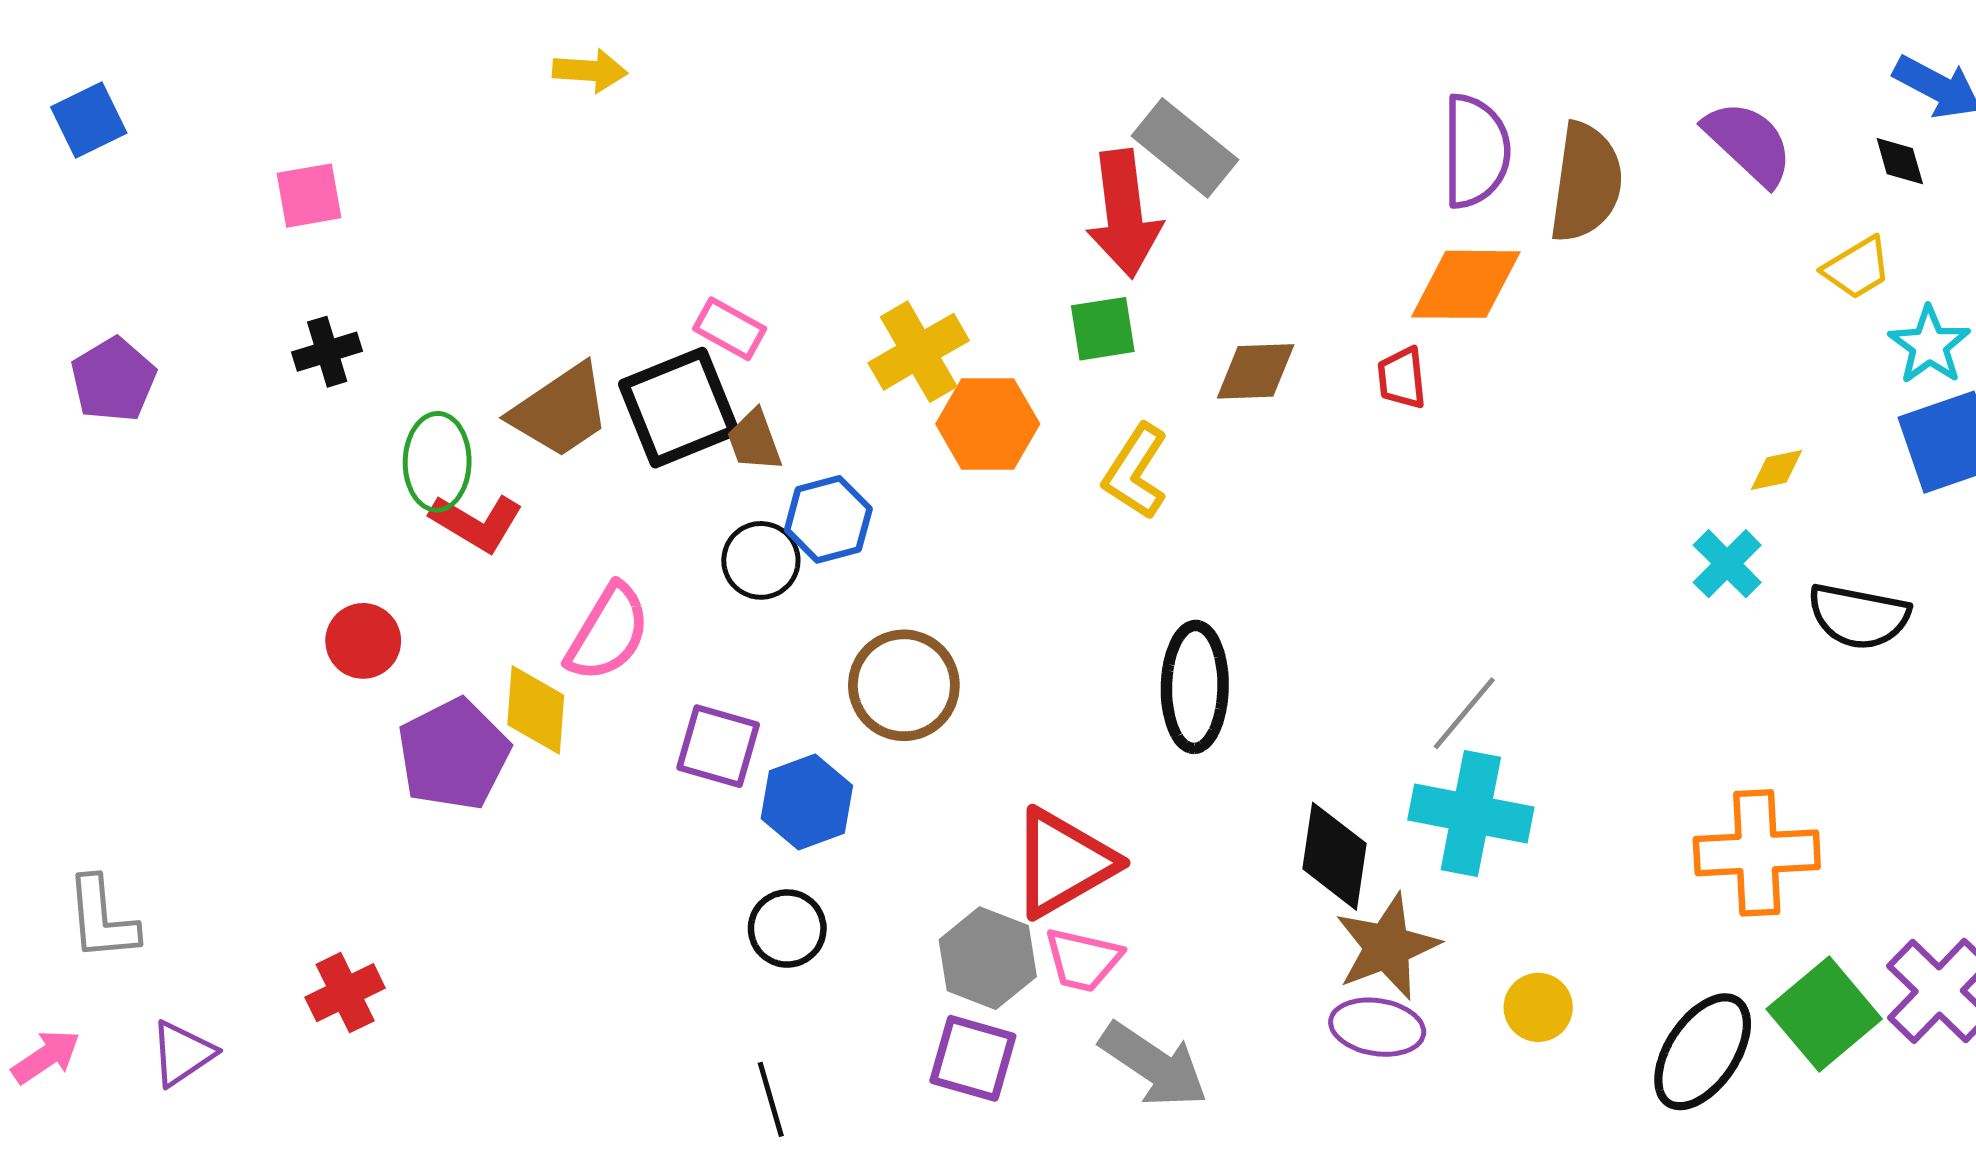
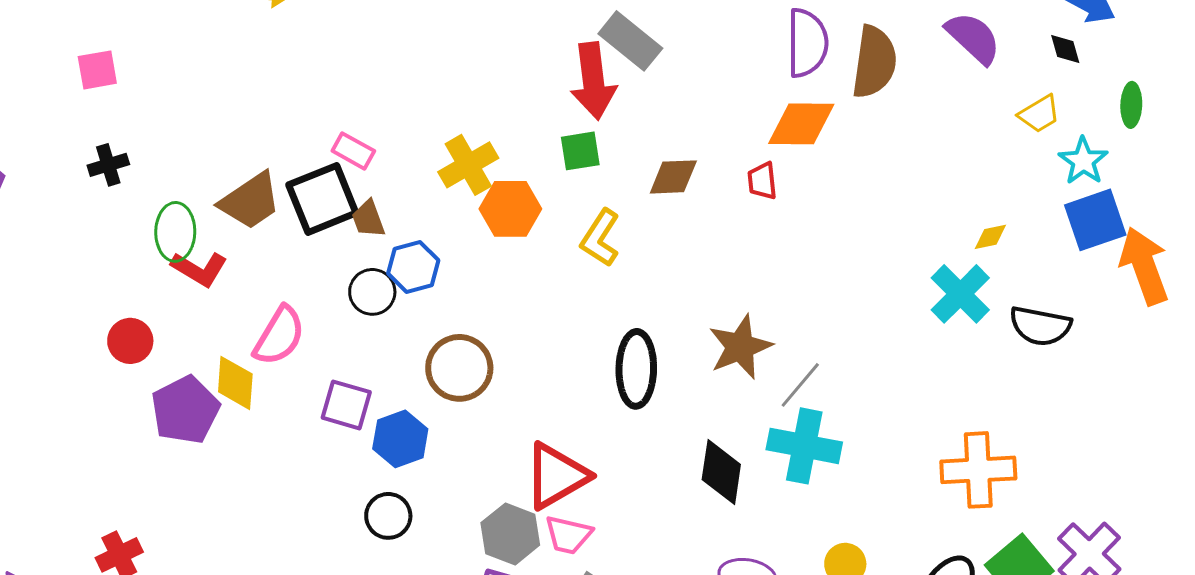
cyan cross: (1727, 564) -> (960, 294), size x1.4
brown star: (1387, 947) -> (740, 347), moved

